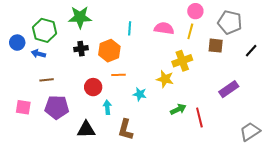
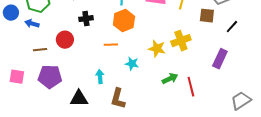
black cross: (81, 49) -> (86, 19), moved
orange hexagon: (109, 51) -> (124, 21), moved
black line: (251, 51) -> (232, 27), moved
yellow cross: (182, 61) -> (181, 41), moved
red circle: (93, 87) -> (65, 40), moved
purple rectangle: (229, 89) -> (220, 59), turned -30

